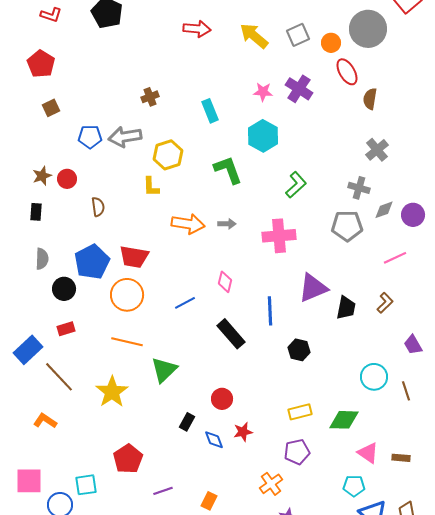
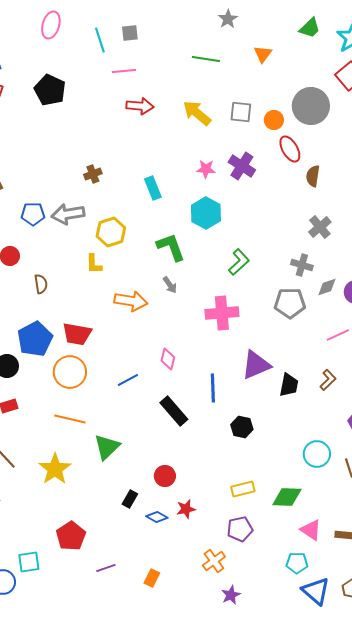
gray square: (298, 35) -> (241, 112), turned 30
gray arrow: (227, 224) -> (170, 285), moved, turned 54
blue diamond: (214, 440) -> (157, 517), turned -40

